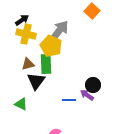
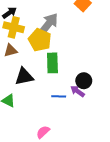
brown triangle: (28, 64) -> (11, 50), moved
green rectangle: (46, 64) -> (52, 63), moved
black triangle: (36, 81) -> (24, 77), turned 42

